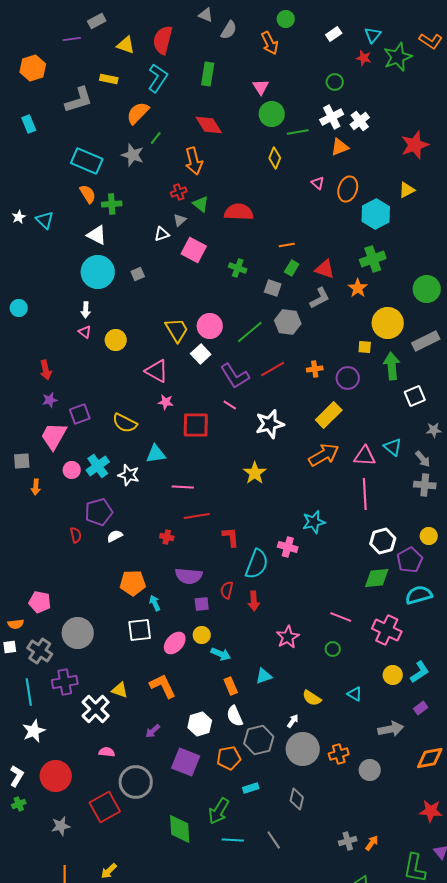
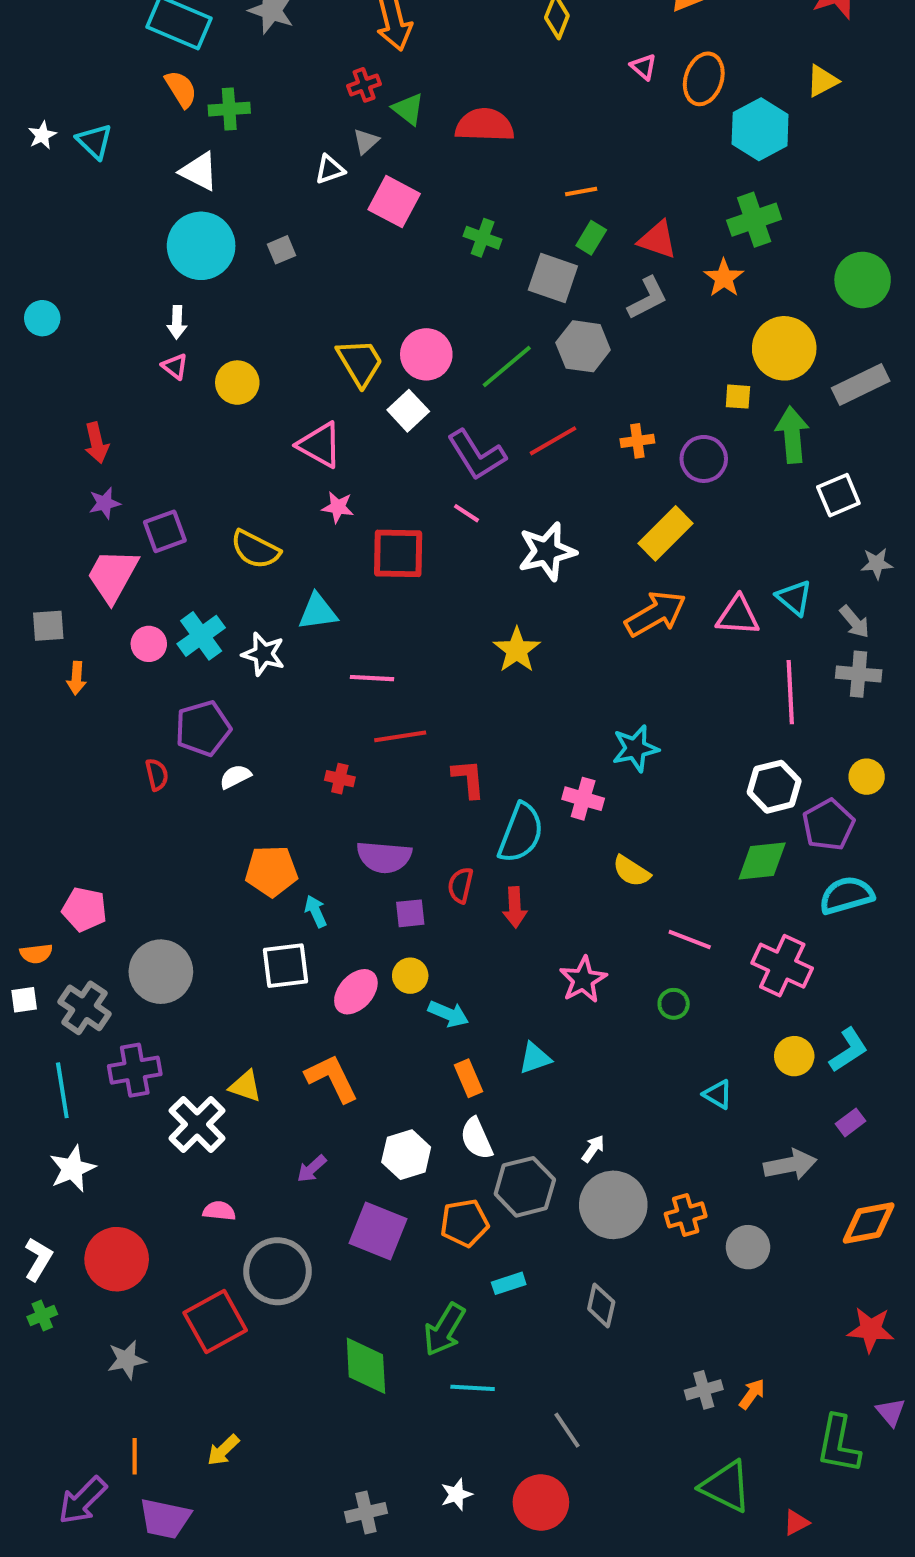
gray square: (273, 288) -> (553, 278), size x1.4
pink line: (365, 494) -> (790, 692), moved
yellow semicircle: (312, 698) -> (631, 871), moved
gray line: (274, 840) -> (567, 1430), moved

